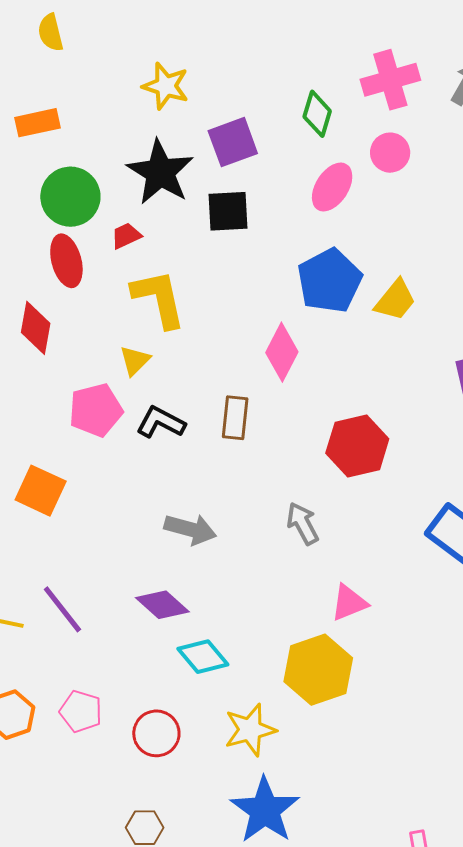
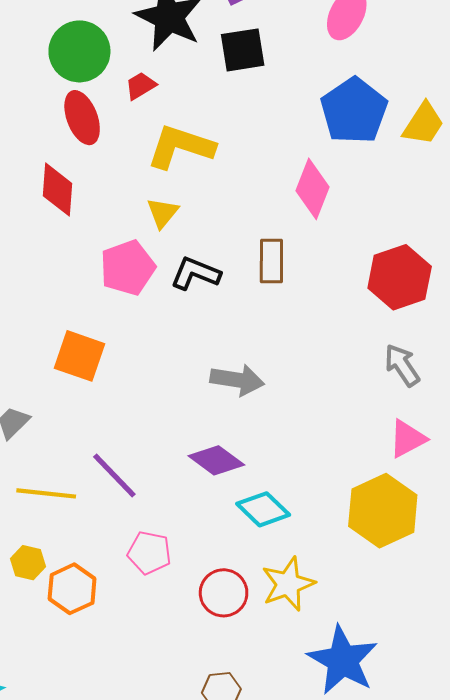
yellow L-shape: (159, 299) -> (181, 147), turned -54
gray arrow: (303, 523) -> (402, 365), moved
pink pentagon: (81, 711) -> (149, 553), moved
yellow star: (250, 730) -> (288, 584), moved

